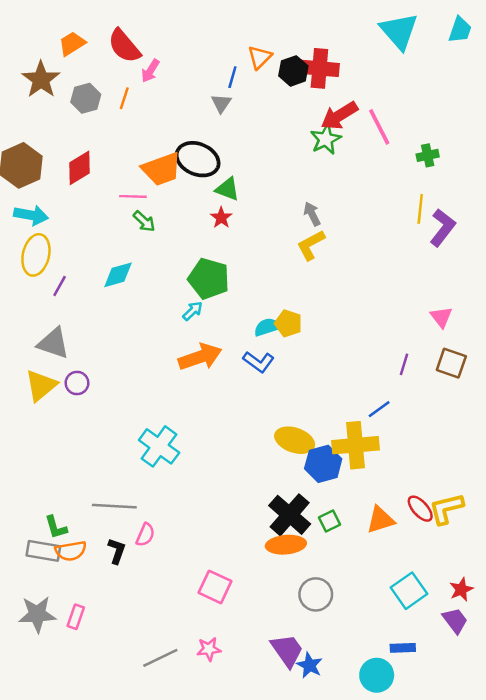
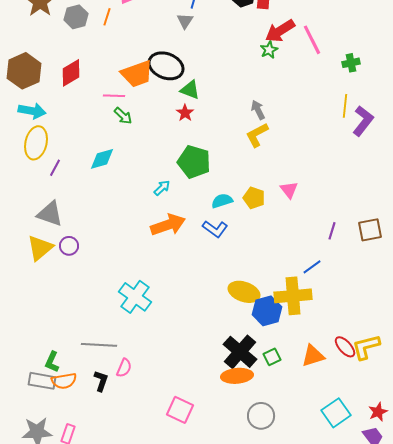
green star: (326, 139) -> (269, 50), size x0.7
green pentagon: (209, 279) -> (194, 162), moved
pink triangle: (441, 317) -> (289, 190), moved
yellow pentagon: (288, 323) -> (254, 198), moved
brown square: (451, 363) -> (370, 230), turned -30
green L-shape: (56, 527) -> (52, 362), turned 40

